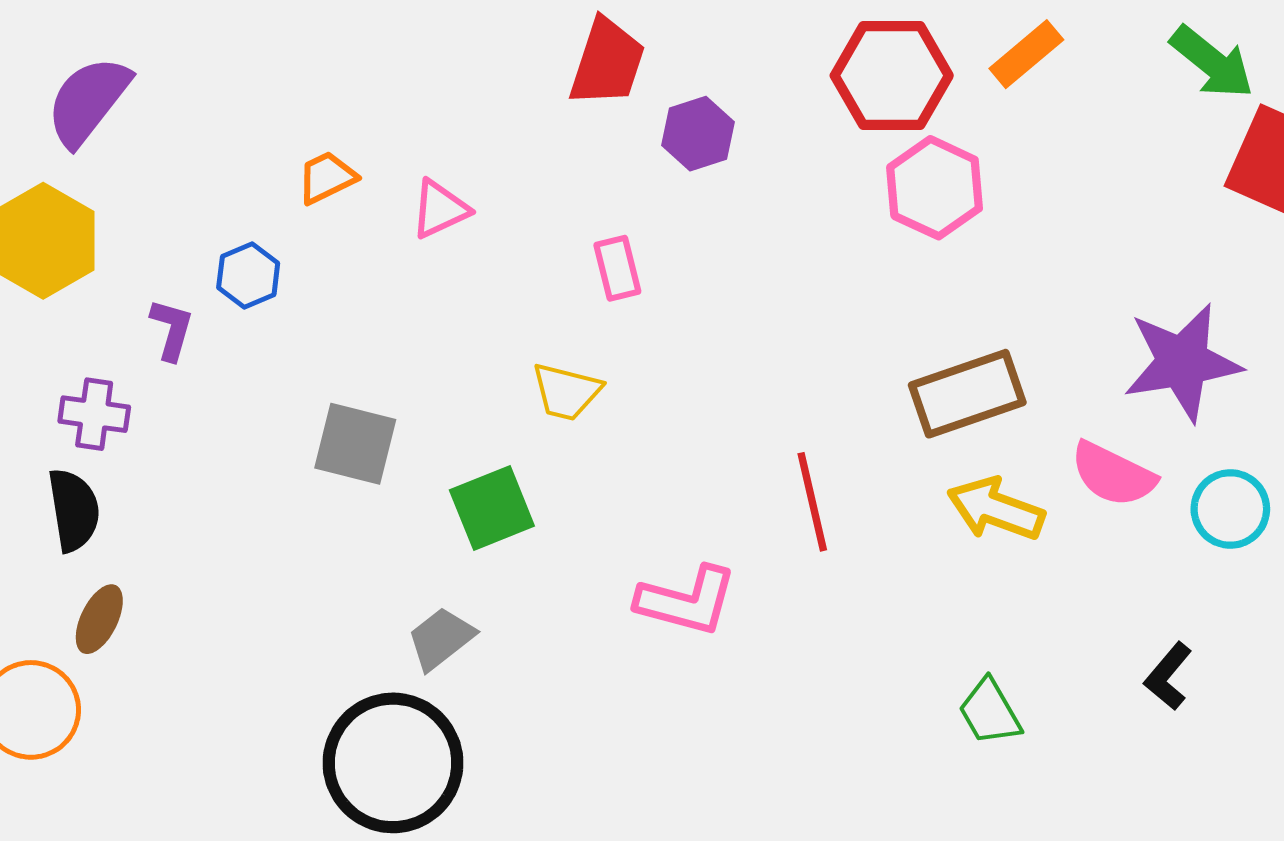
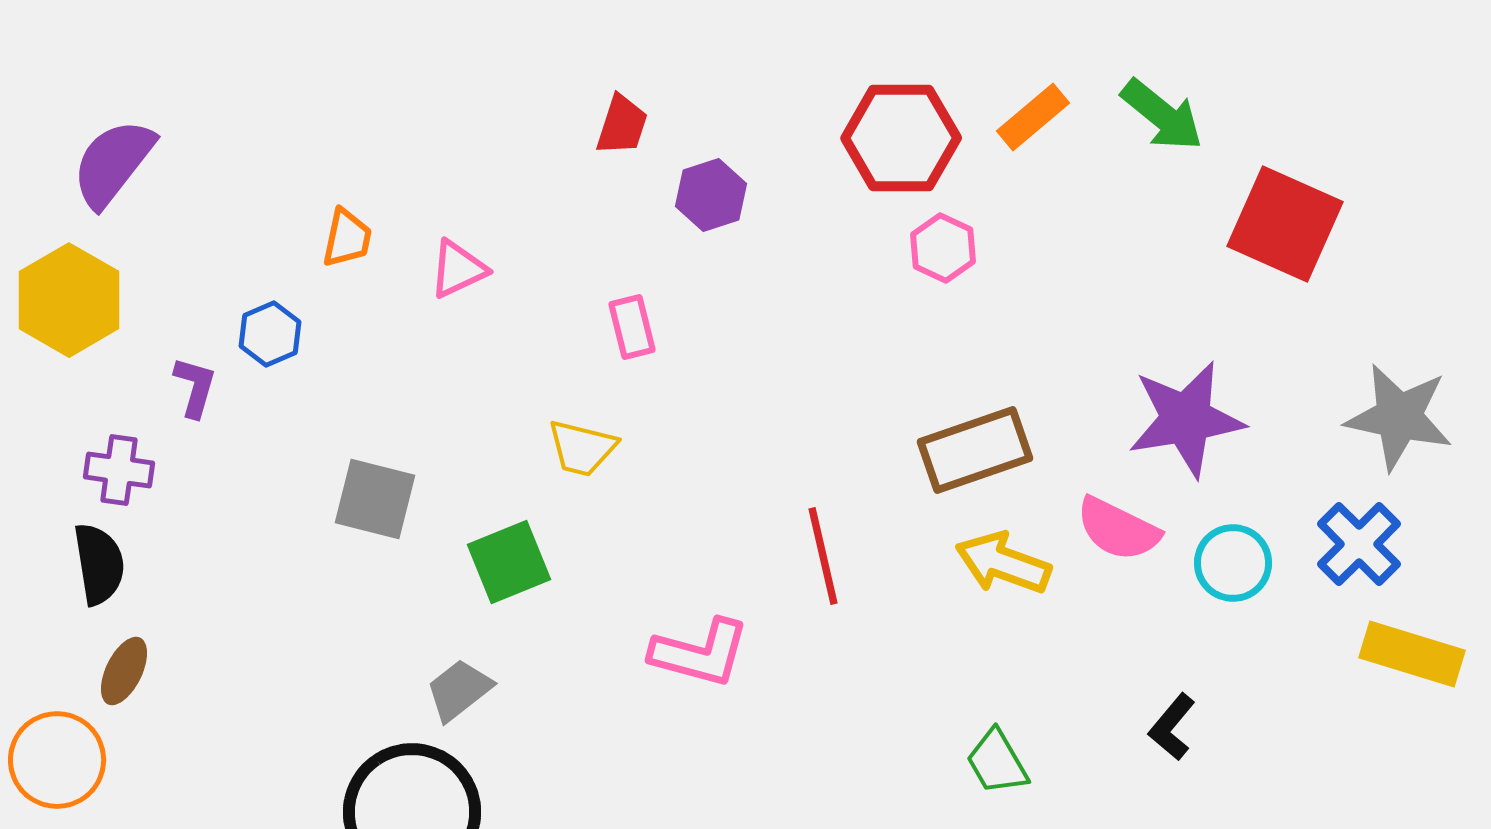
red trapezoid: (607, 62) -> (622, 125), size x0.7
green arrow: (1212, 62) -> (1162, 115), moved
orange trapezoid: (327, 178) -> (347, 238), turned 128
pink hexagon: (935, 188) -> (943, 248), size x0.7

